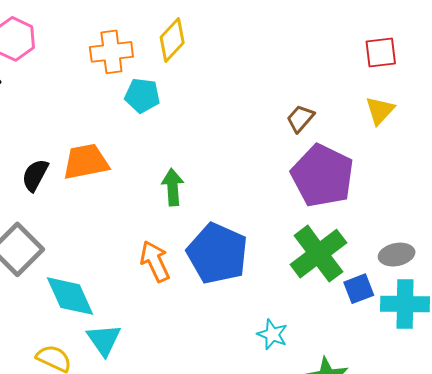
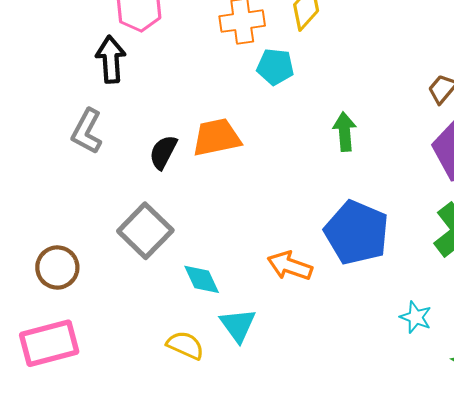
green arrow: (173, 187) -> (345, 132), moved
orange arrow: (155, 261) -> (290, 266), moved, turned -45
cyan diamond: (70, 296) -> (202, 279), size x0.7

